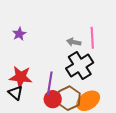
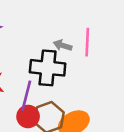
black cross: (80, 66) -> (48, 68), moved, turned 32

